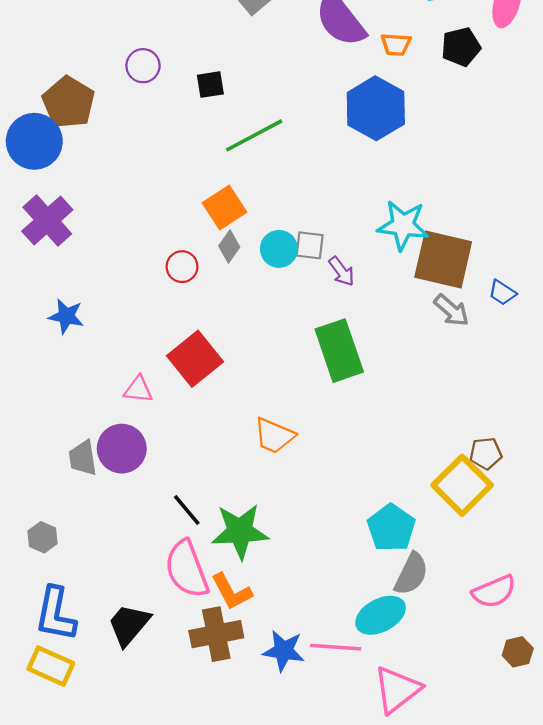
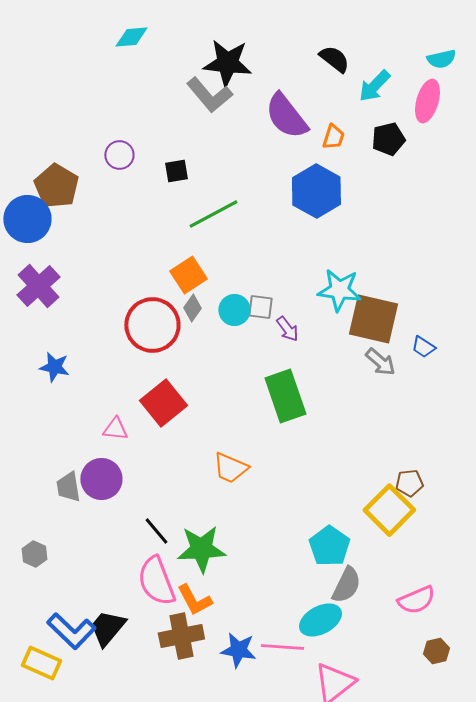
orange trapezoid: (396, 44) -> (333, 137), turned -76
red circle: (182, 267) -> (152, 325), size x2.0
blue L-shape: (56, 614) -> (71, 631), moved, turned -57

